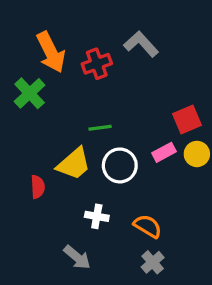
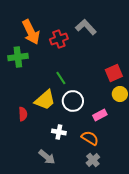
green cross: (30, 93) -> (18, 57), turned 36
green line: (100, 128) -> (61, 78), turned 64
pink rectangle: (164, 152) -> (100, 115), moved

